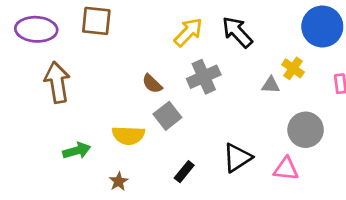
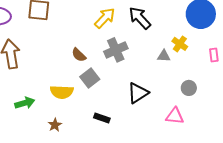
gray circle: (306, 130) -> (189, 88), size x0.6
black triangle: (237, 158) -> (138, 93), moved
black rectangle: (184, 172) -> (102, 118), turned 70

